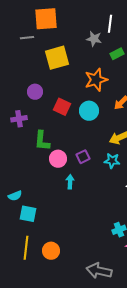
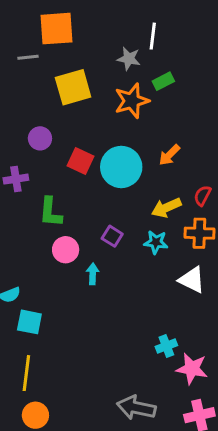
orange star: (96, 80) -> (132, 101), moved
cyan circle: (89, 111) -> (121, 167), size x1.4
purple square: (83, 157) -> (112, 236), turned -32
pink circle: (58, 159) -> (66, 250), moved
orange circle: (51, 251) -> (35, 415), moved

